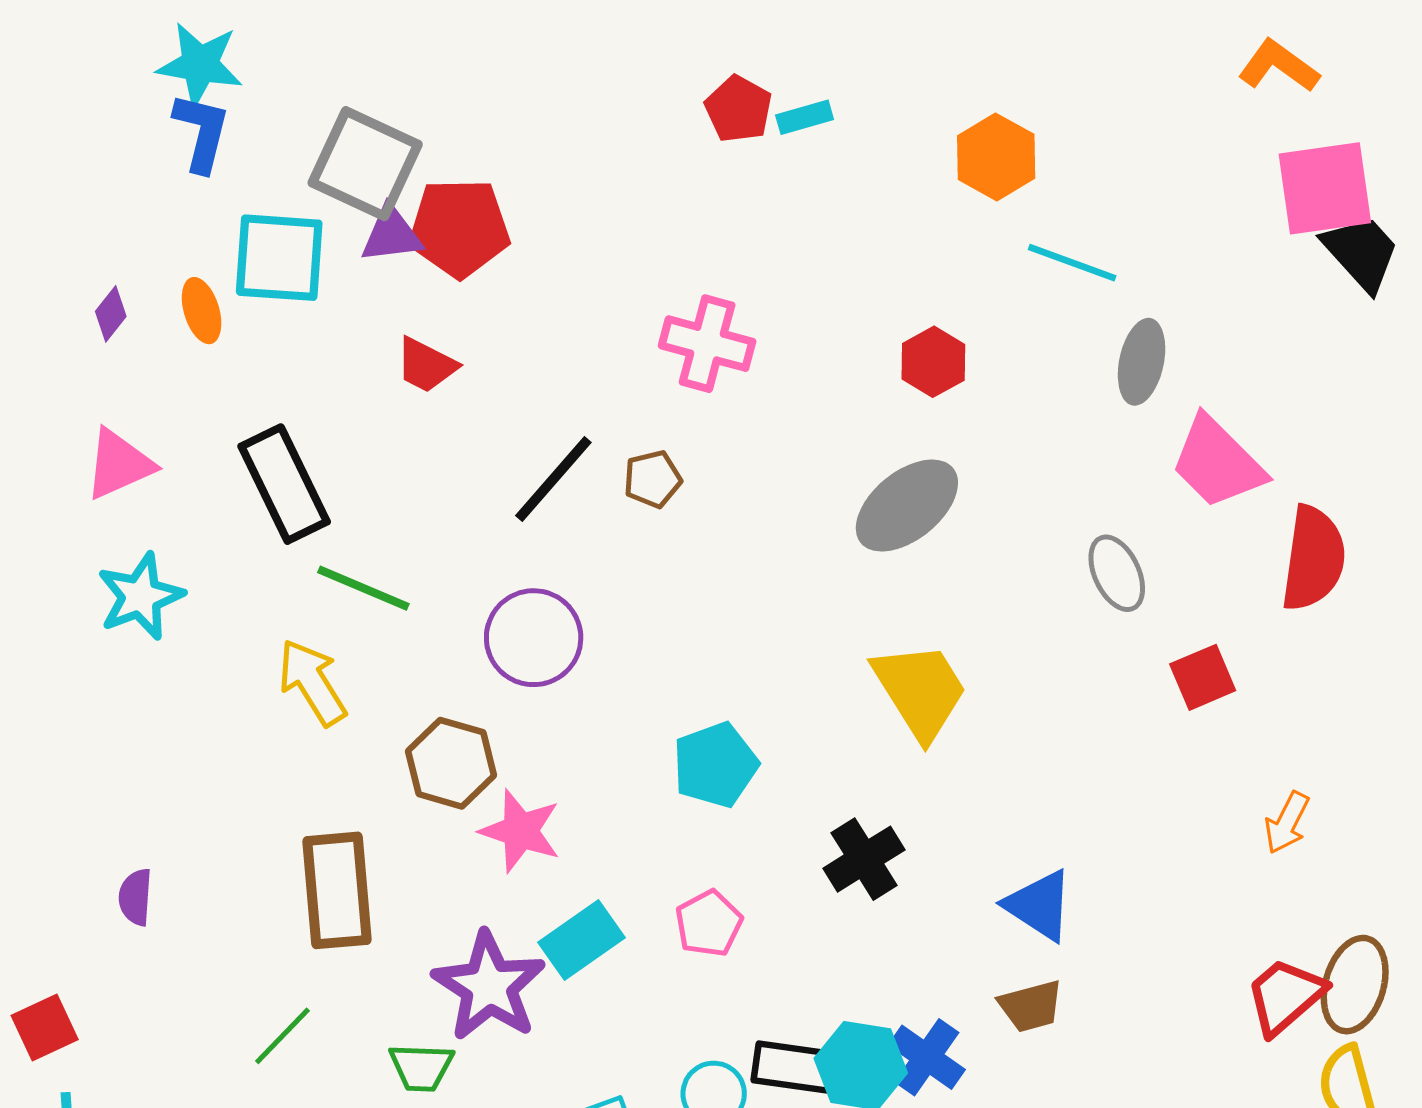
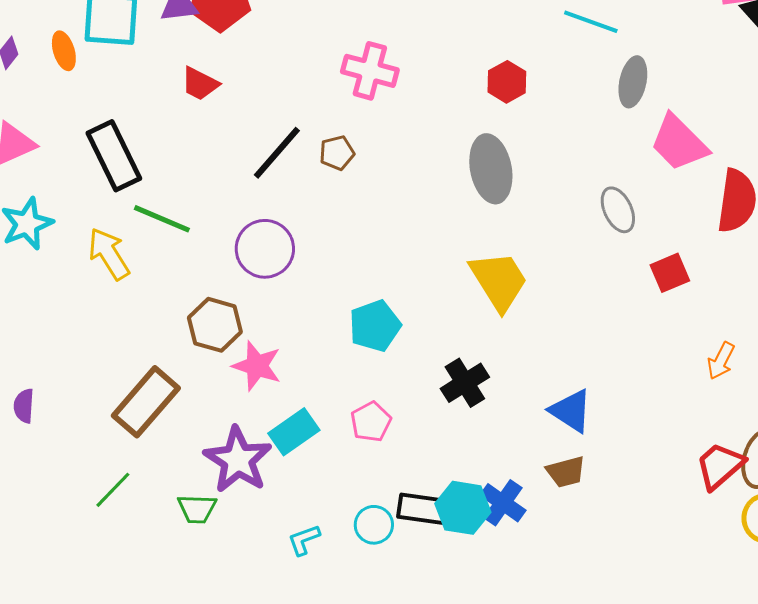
gray ellipse: (907, 506) -> (491, 169), turned -62
yellow arrow: (312, 682) -> (109, 254), moved
brown rectangle: (337, 890) -> (146, 402), turned 46

